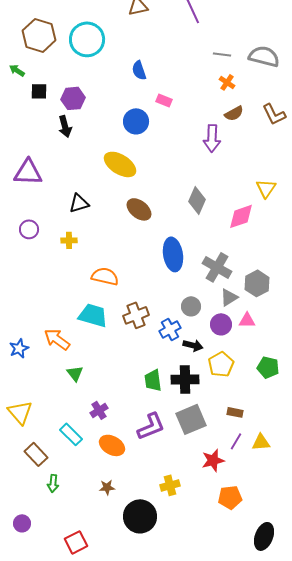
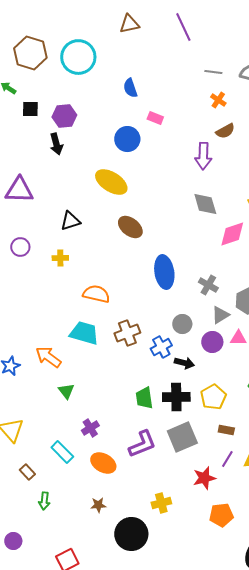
gray diamond: (197, 200) -> (205, 204), moved, turned -40
gray cross: (217, 267) -> (208, 285), size x0.7
yellow pentagon: (221, 364) -> (213, 397), moved
brown rectangle: (36, 454) -> (27, 472), size x0.7

